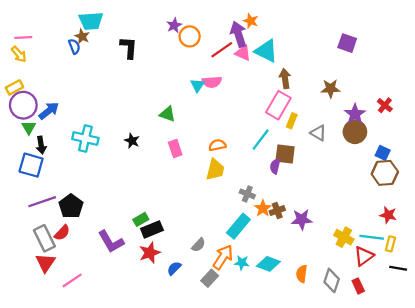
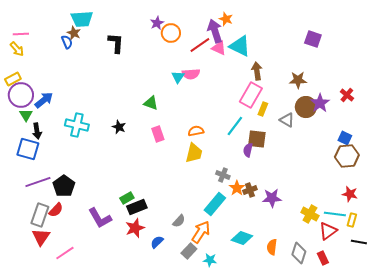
brown circle: (355, 132) -> (306, 107), moved
gray rectangle: (44, 238) -> (40, 215), turned 45
cyan star: (242, 263) -> (210, 260), moved

